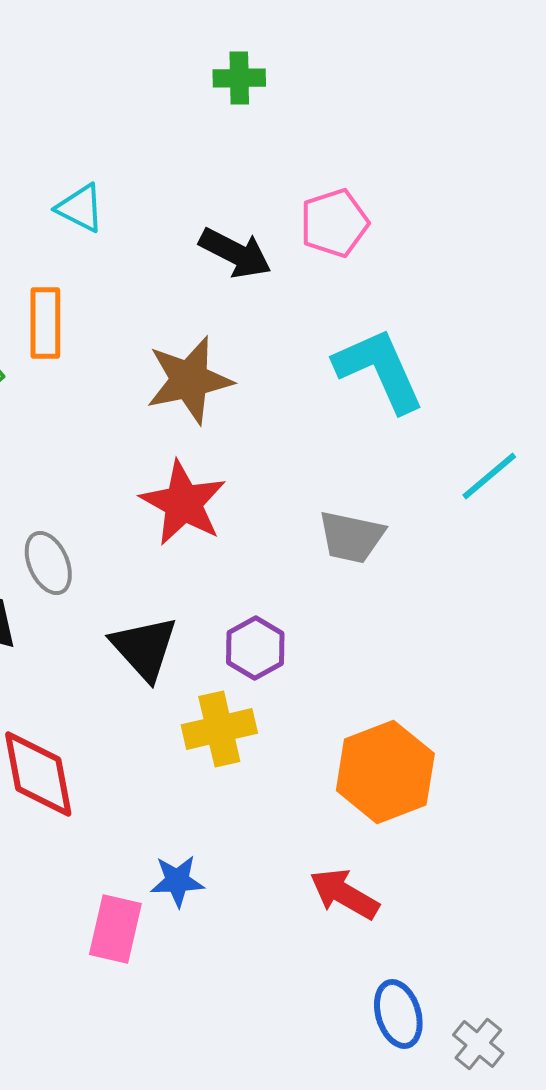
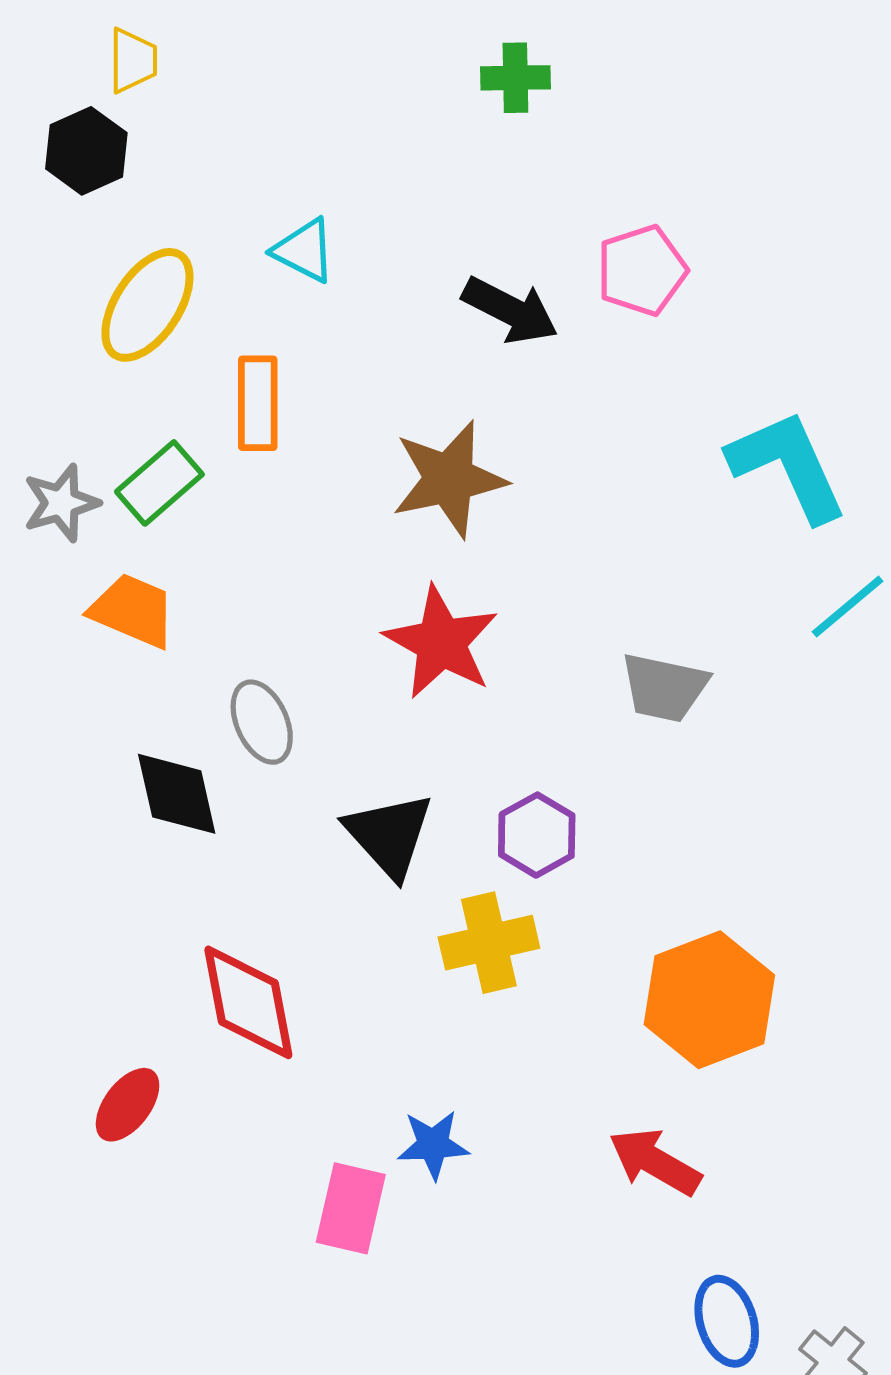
cyan L-shape: (379, 370) -> (788, 466), moved

